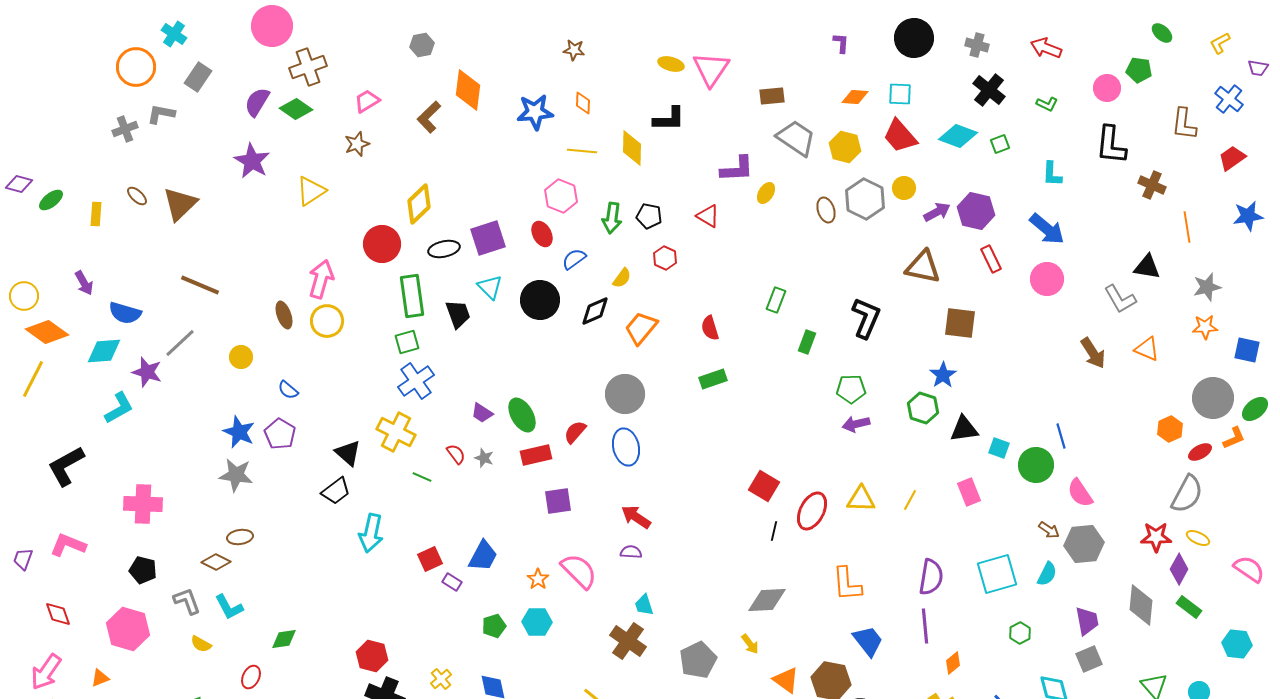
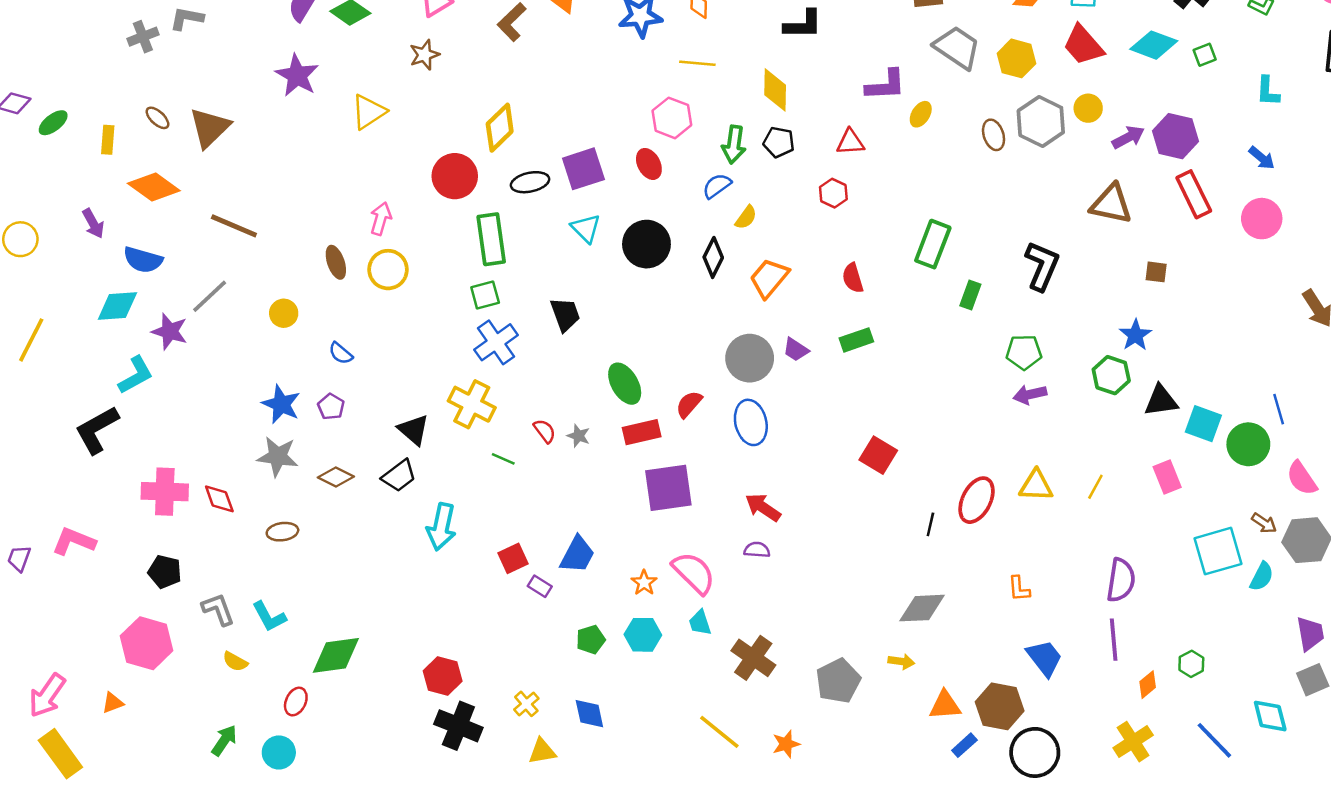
yellow diamond: (632, 148) -> (775, 90), moved
red triangle: (708, 216) -> (850, 142), turned -35
blue arrow: (1047, 229) -> (1262, 158), size x0.6
red hexagon: (665, 258) -> (833, 193), moved
blue semicircle: (574, 259) -> (717, 186), moved
red rectangle: (991, 259) -> (1194, 194), size x1.4
pink arrow: (321, 279) -> (381, 219), size x0.7
green rectangle: (776, 300) -> (933, 244), size x1.5
black diamond: (595, 311) -> (713, 257), turned -40
black trapezoid: (458, 314) -> (565, 314), moved
brown square: (960, 323) -> (1156, 272), size x0.6
orange diamond: (47, 332) -> (154, 187), moved
purple trapezoid: (482, 413) -> (796, 350), moved
purple pentagon: (280, 434) -> (331, 407), size x0.7
cyan square: (999, 448) -> (1203, 424), size x1.4
black L-shape: (66, 466) -> (97, 430), moved
red square: (764, 486) -> (878, 455), moved
purple square: (558, 501) -> (668, 488), size x1.5
brown diamond: (216, 562) -> (336, 477), moved
cyan square: (997, 574) -> (1218, 551), moved
orange L-shape: (847, 584) -> (1019, 589), size x0.6
cyan trapezoid: (644, 605) -> (700, 623), moved
red diamond: (58, 614) -> (219, 499), moved
green hexagon: (1020, 633) -> (1191, 664), moved
green diamond: (284, 639) -> (336, 655), size x1.6
yellow arrow: (750, 644) -> (901, 661), turned -45
orange triangle: (786, 680) -> (945, 705), turned -40

